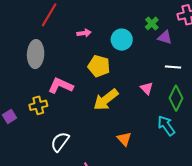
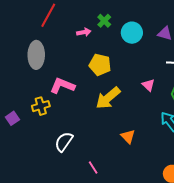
green cross: (152, 23) -> (104, 21), moved
cyan circle: (122, 40) -> (132, 33), moved

